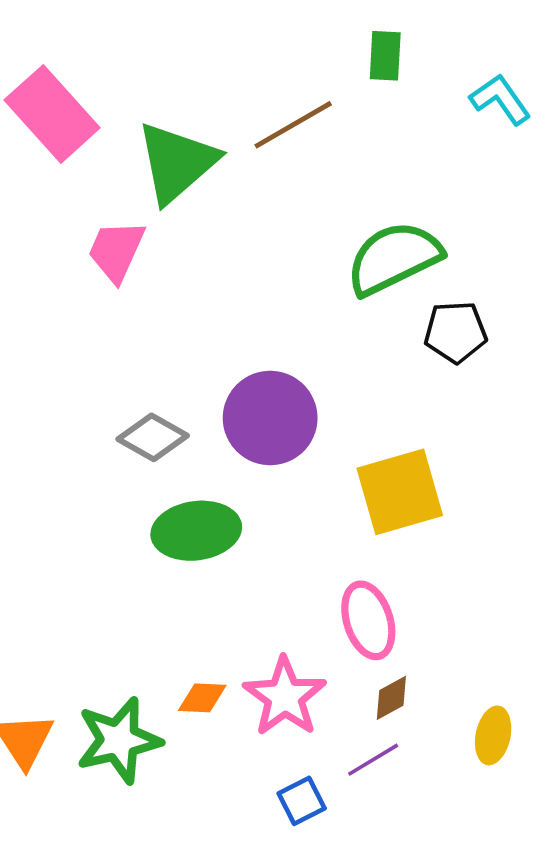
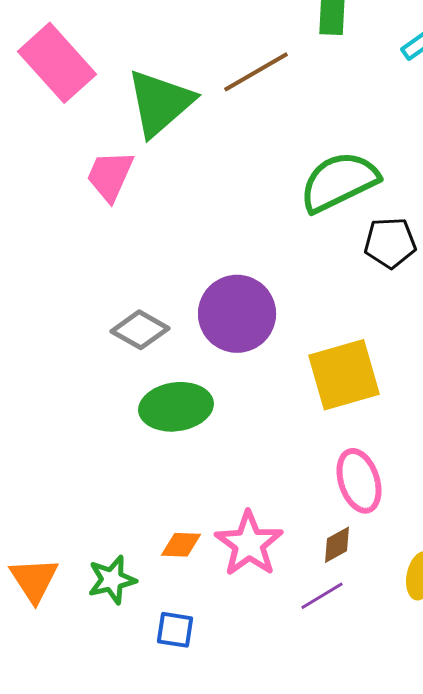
pink ellipse: (368, 620) -> (359, 481), moved
green star: (119, 740) -> (112, 580), size x0.7
blue square: (302, 801) -> (175, 630), moved, turned 36

